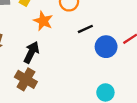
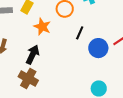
black line: (85, 29) -> (80, 33), turned -40

